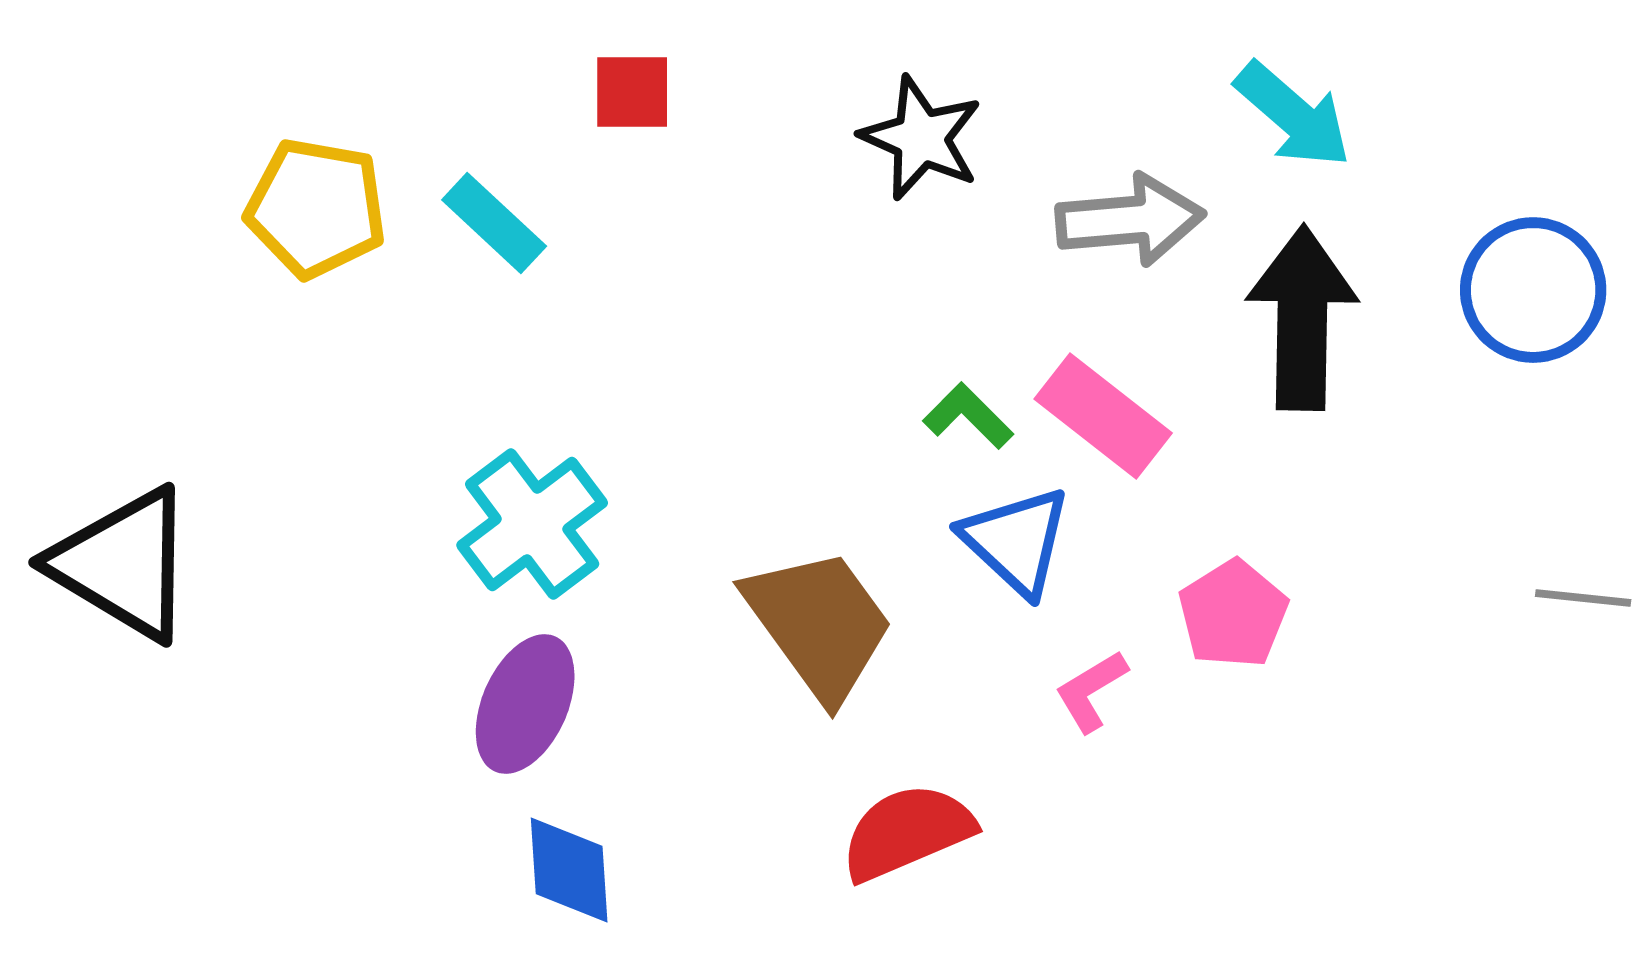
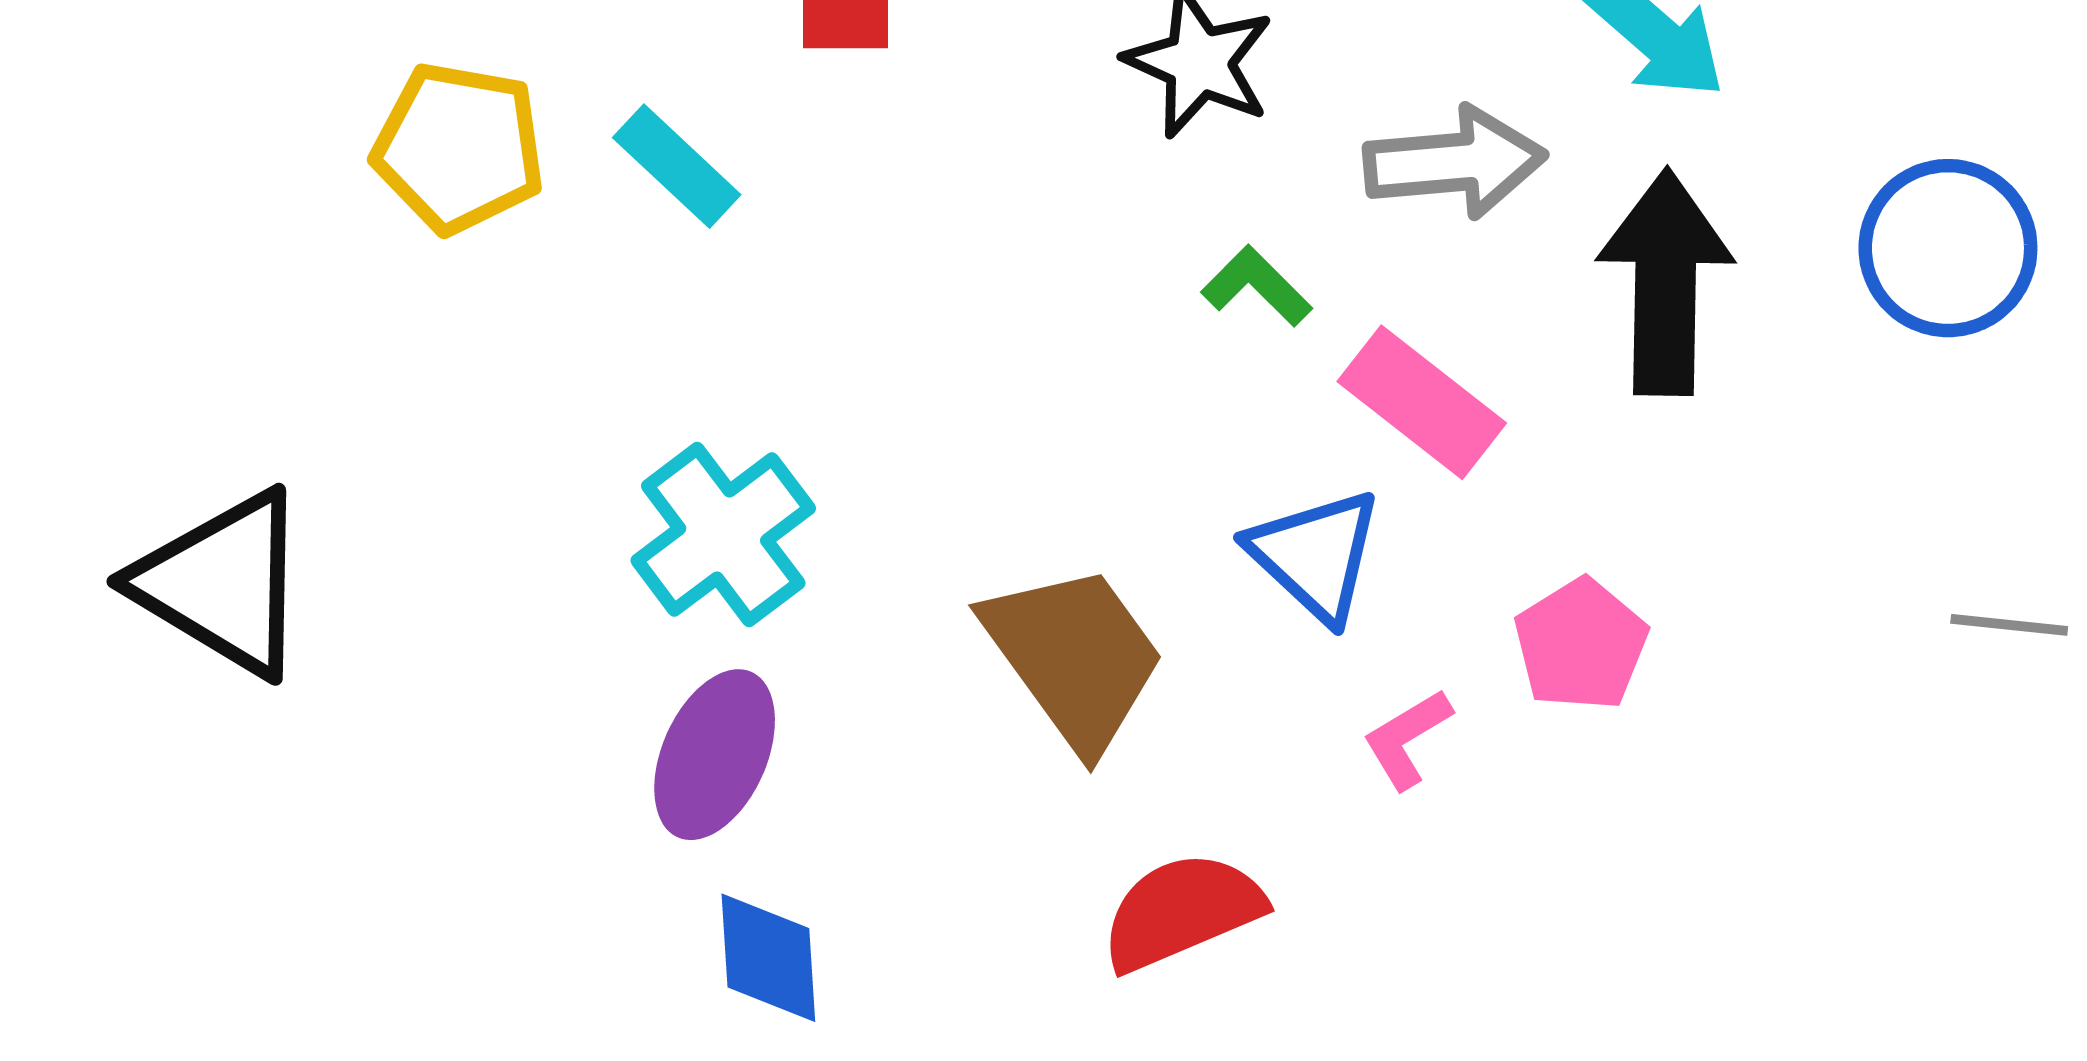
green L-shape: (968, 416) -> (1257, 286), moved

